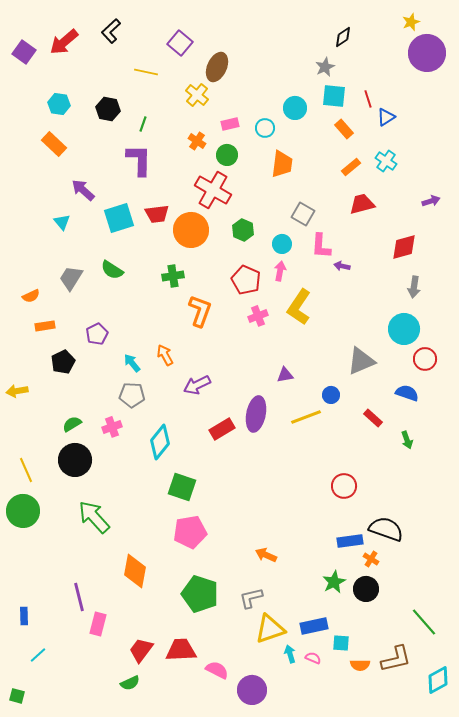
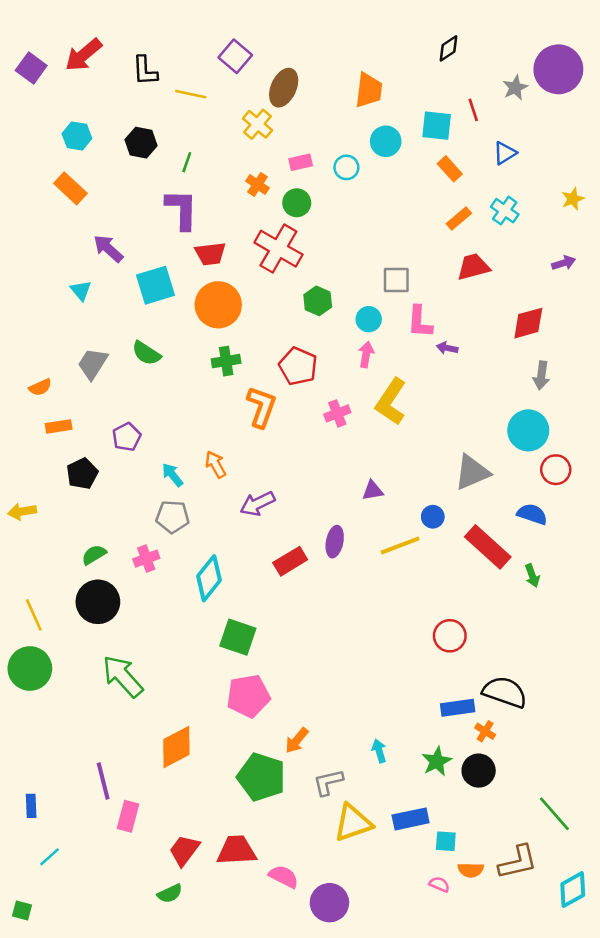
yellow star: (411, 22) -> (573, 199), moved
black L-shape: (111, 31) -> (145, 71), moved, turned -50
gray star: (325, 67) -> (515, 88), moved
red line: (368, 99) -> (473, 110), moved
orange trapezoid: (282, 164) -> (369, 90), moved
red trapezoid: (157, 214) -> (210, 254), moved
gray square: (303, 214) -> (396, 280), turned -30
orange circle: (191, 230) -> (218, 305), moved
red pentagon: (246, 280) -> (298, 366), moved
purple ellipse: (256, 414) -> (335, 542), size x0.7
red rectangle: (373, 418) -> (488, 547), size x1.8
orange arrow: (266, 555) -> (297, 740), moved, turned -75
orange diamond: (135, 571) -> (176, 747), turned 52
cyan arrow: (290, 654) -> (379, 751), moved
pink semicircle: (313, 658) -> (439, 884), moved

